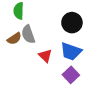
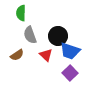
black circle: (72, 23) -> (58, 36), moved
brown semicircle: (14, 39) -> (17, 55), moved

